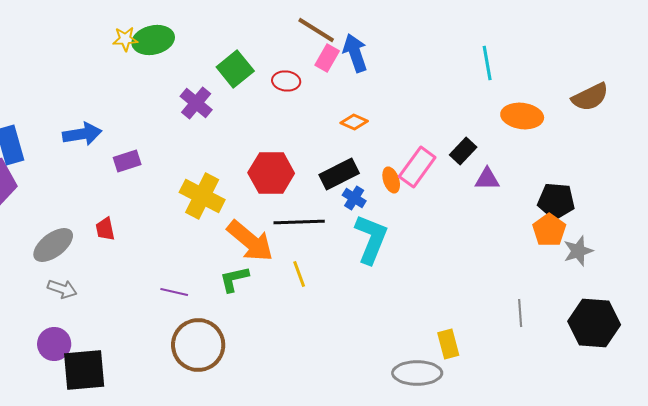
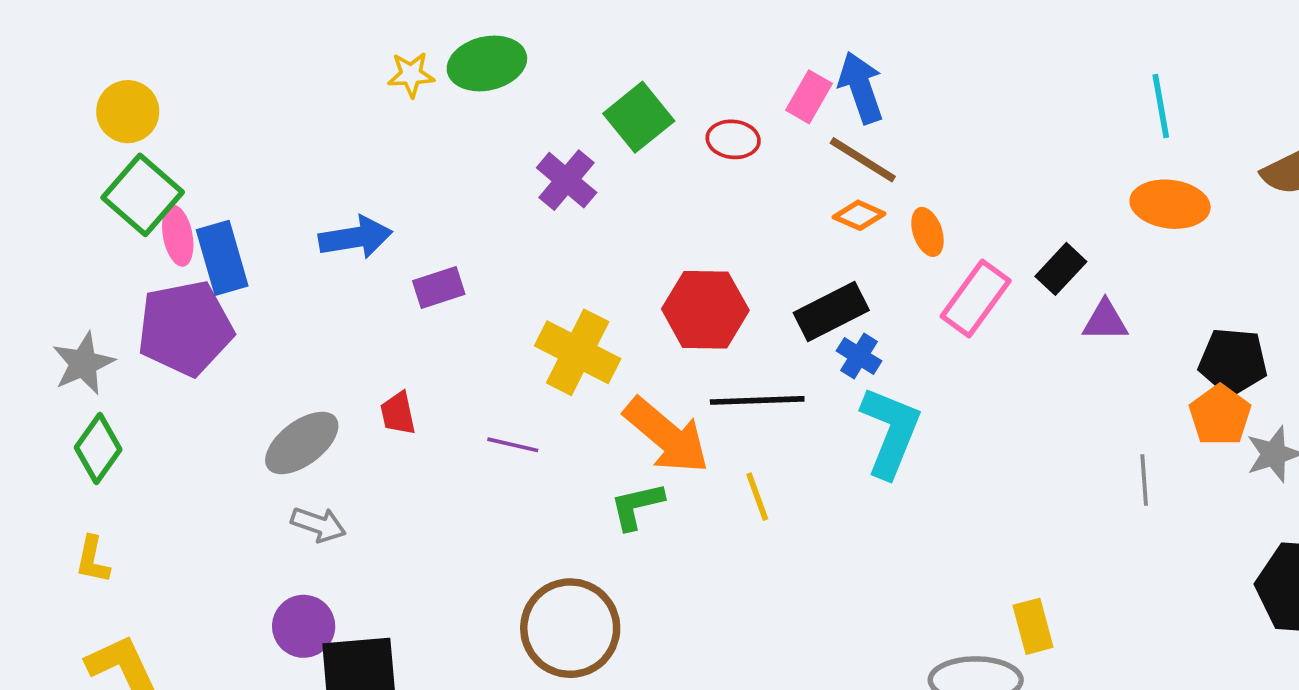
brown line: (316, 30) -> (863, 160), moved
yellow star: (125, 39) -> (411, 75), moved
cyan line: (487, 63) -> (1161, 106), moved
orange ellipse: (391, 180) -> (928, 232), moved
purple line: (174, 292) -> (513, 445), moved
gray line: (520, 313) -> (1144, 480), moved

